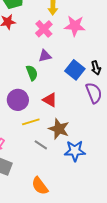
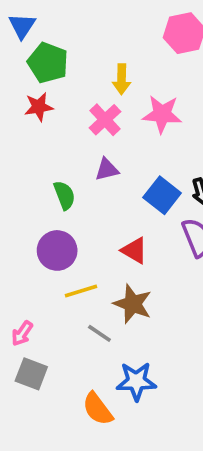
green semicircle: (32, 73) -> (64, 195), moved
red triangle: (50, 100) -> (134, 250), moved
blue star: (75, 151) -> (136, 381), moved

